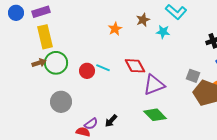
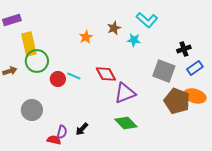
yellow rectangle: (45, 37) -> (29, 44), moved
green circle: (56, 63) -> (37, 61), moved
gray square: (193, 76) -> (164, 71), moved, size x1.6
purple semicircle: (91, 124) -> (62, 132), turned -40

